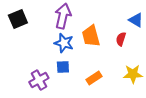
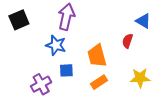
orange trapezoid: (91, 36) -> (97, 56), moved
blue star: (64, 43) -> (56, 45), moved

